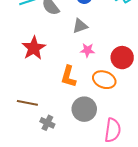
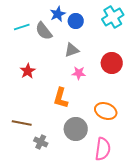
red star: (34, 48) -> (28, 71), size x0.7
red circle: (122, 58) -> (112, 63), moved
orange ellipse: (104, 80) -> (106, 111), moved

